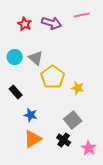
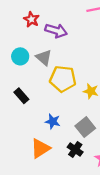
purple arrow: (52, 23) -> (56, 31), moved
yellow pentagon: (53, 77) -> (63, 79), turned -30
blue star: (31, 115) -> (53, 121), moved

